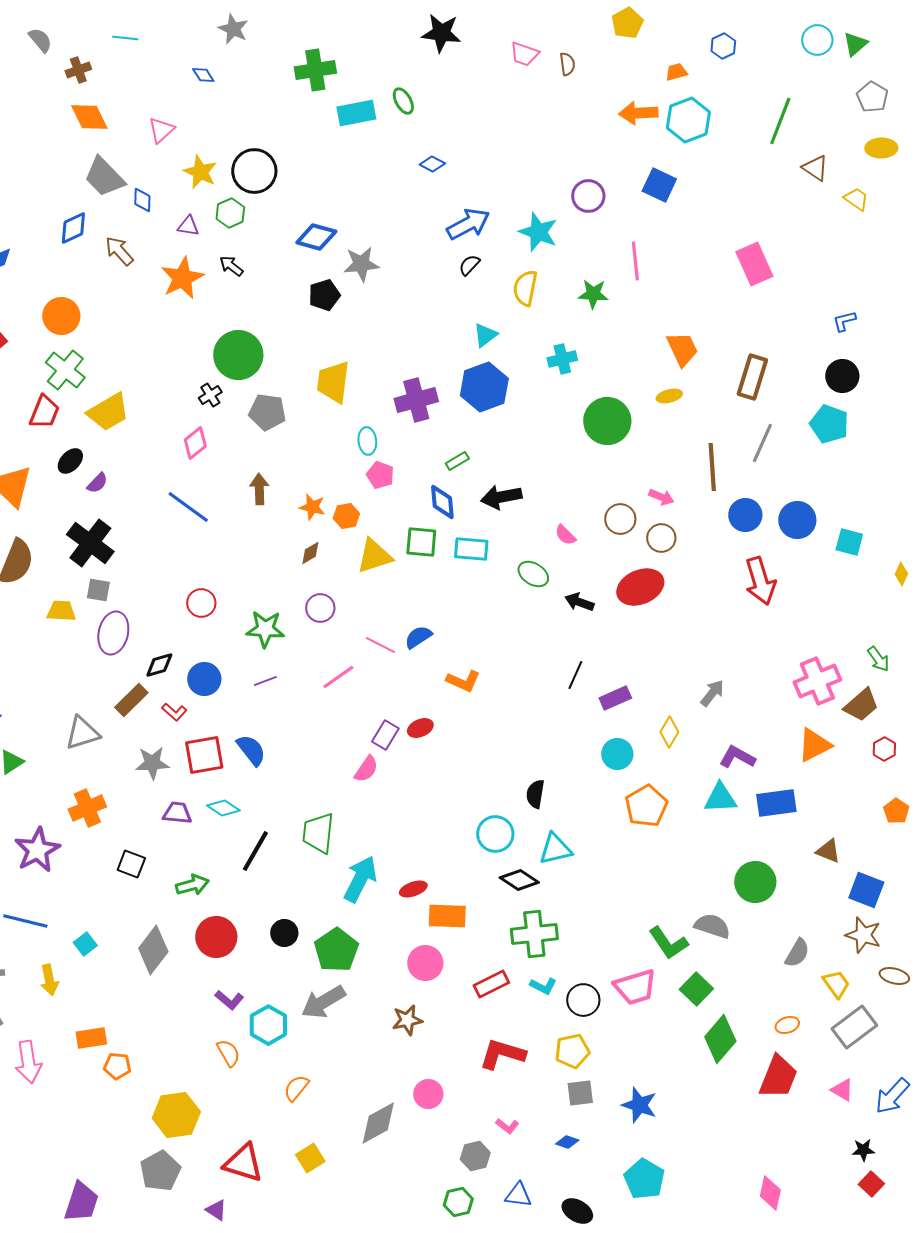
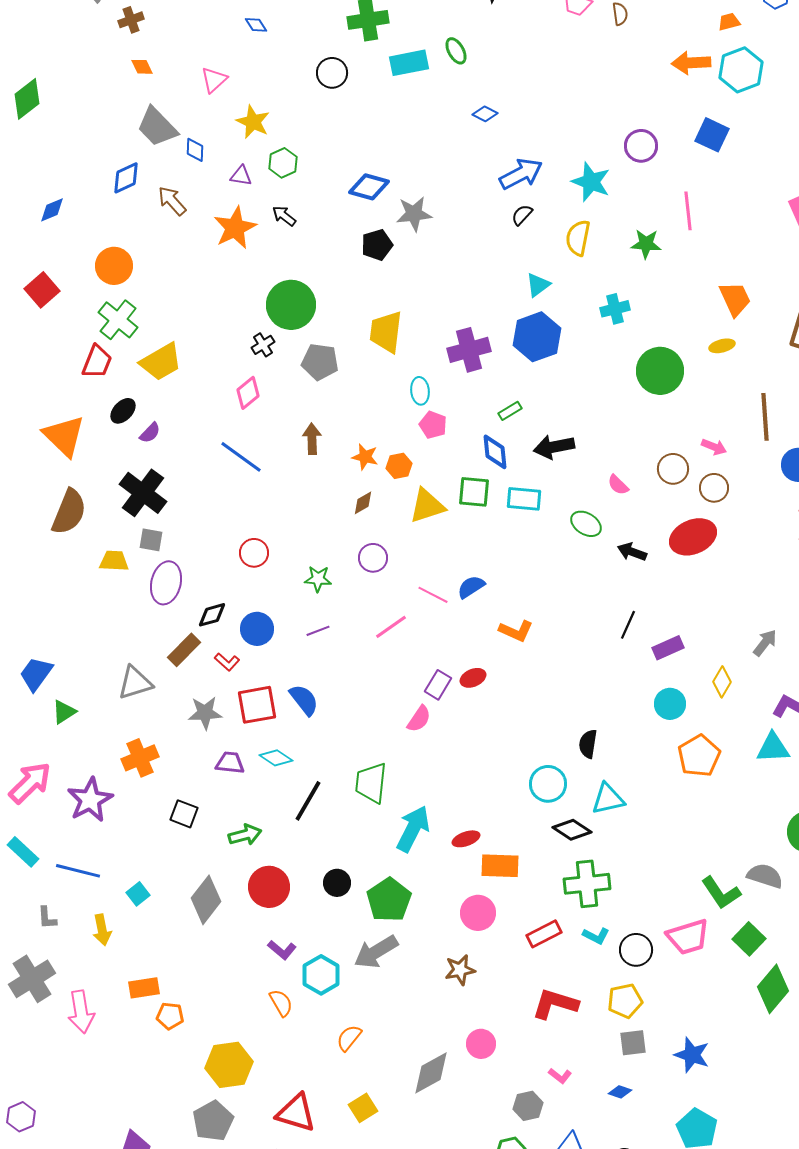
orange diamond: (89, 117) -> (142, 67), size x0.6
black circle: (254, 171) -> (332, 73), moved, size x0.7
green star: (265, 629) -> (318, 579), size x0.7

